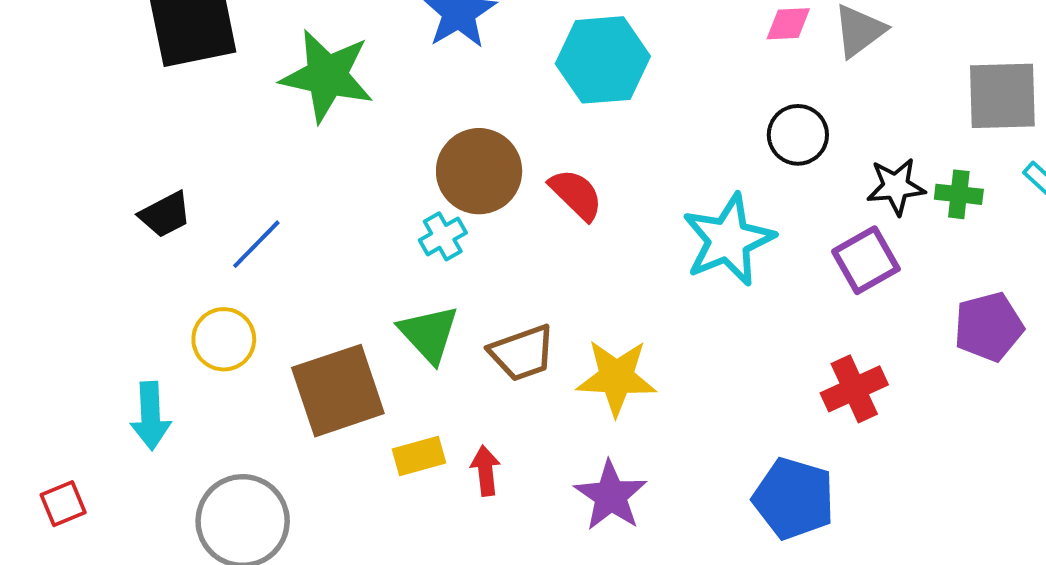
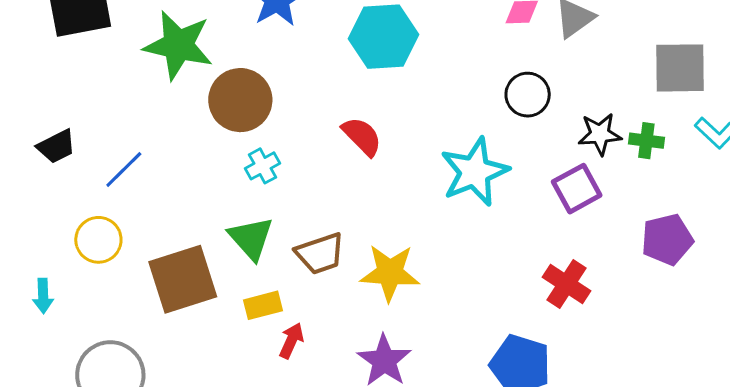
brown circle: (479, 171) -> (240, 100), moved
red cross: (854, 389) -> (566, 284), turned -33
cyan arrow: (150, 416) -> (43, 296), size x0.7
yellow rectangle: (419, 456) -> (263, 305), moved
red arrow: (485, 471) -> (291, 341), turned 30

